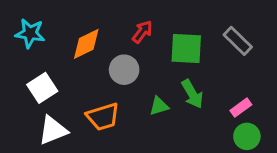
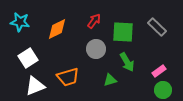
gray circle: (124, 70) -> (96, 49), moved
green triangle: (159, 106) -> (110, 80), moved

